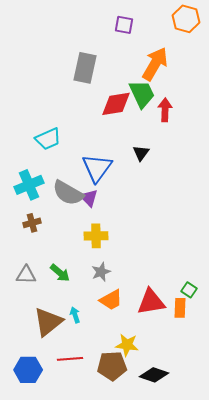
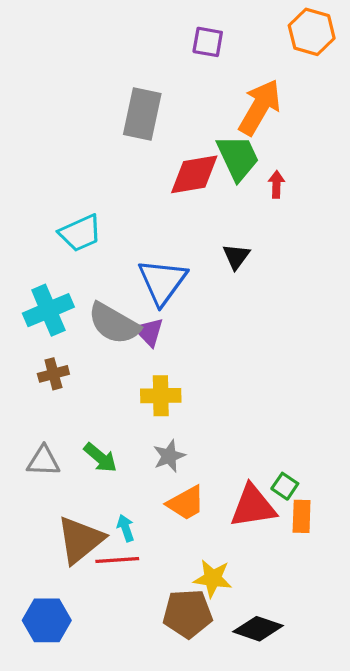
red arrow: (165, 110) -> (276, 184), size x0.7
green square: (189, 290) -> (285, 486), moved
red line: (70, 359) -> (117, 560), moved

